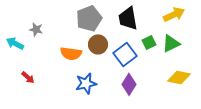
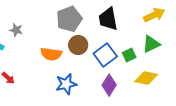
green square: (149, 42) -> (129, 55), moved
yellow diamond: (179, 77) -> (146, 78), moved

